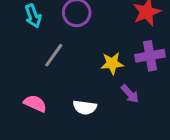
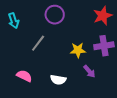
cyan arrow: (33, 16) -> (14, 21), moved

